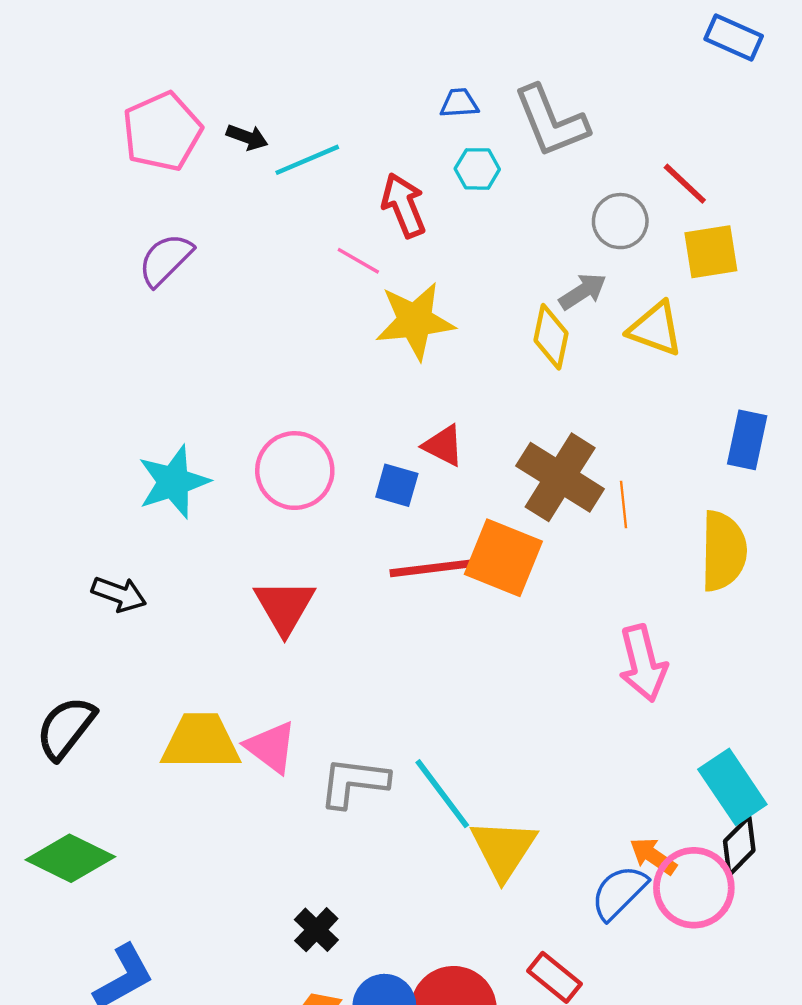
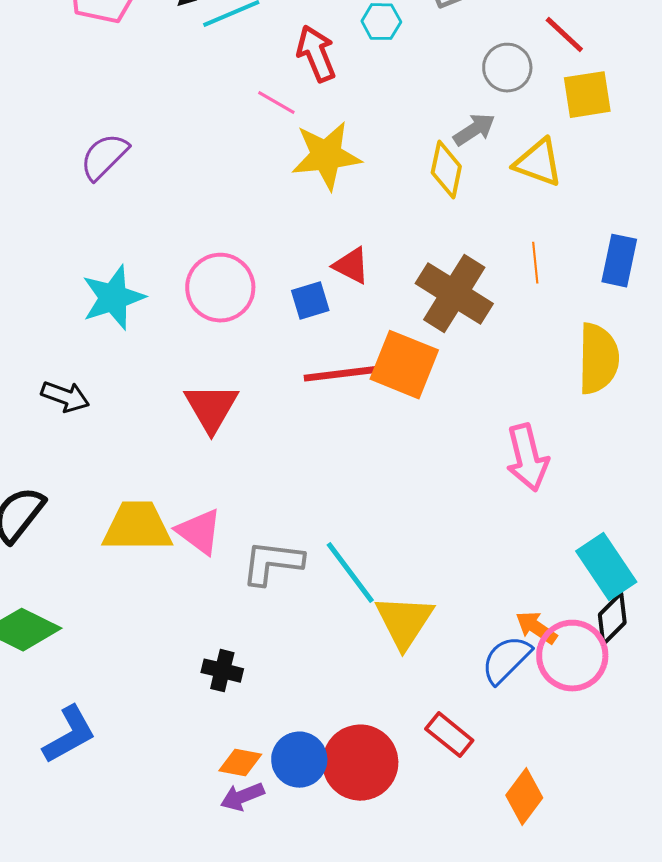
purple semicircle: (166, 260) -> (104, 157), moved
blue square: (397, 485) -> (310, 301), turned -33
orange line: (624, 505) -> (535, 263), moved
black cross: (316, 930) -> (222, 671), moved, turned -30

